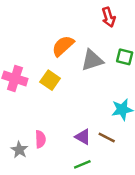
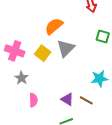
gray triangle: (92, 60) -> (66, 48), moved, turned -30
gray star: (19, 150) -> (21, 78), moved

